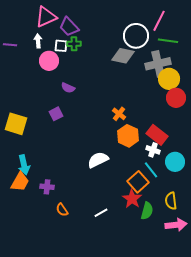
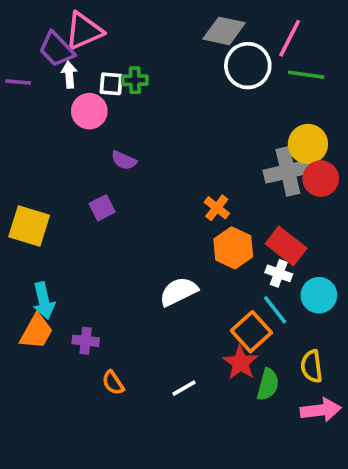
purple trapezoid: (69, 27) -> (56, 49), moved
gray diamond: (123, 56) -> (224, 31), moved
gray cross: (158, 64) -> (288, 171), moved

